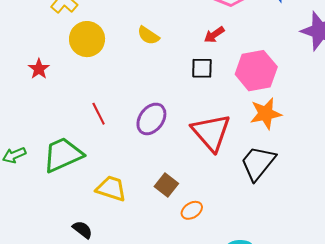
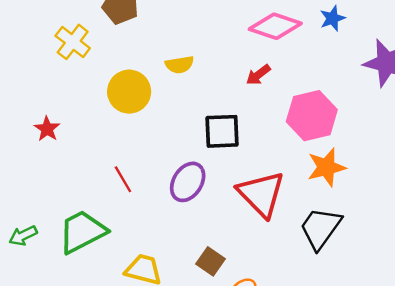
yellow semicircle: (148, 35) -> (180, 65), moved, turned -40
yellow circle: (87, 39) -> (129, 92), moved
black square: (202, 68) -> (222, 131), moved, size x1.4

